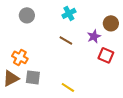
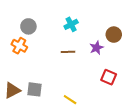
brown line: (66, 40) -> (68, 52), turned -32
red square: (106, 55) -> (109, 77), moved
orange cross: (20, 57) -> (19, 46), moved

